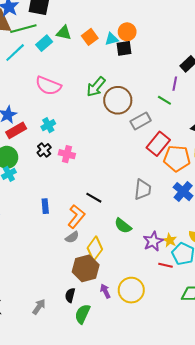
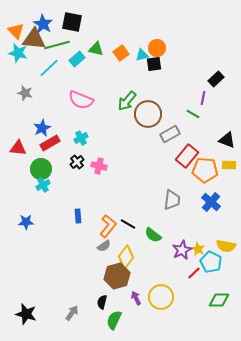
black line: (94, 198) -> (128, 224), moved
red line: (165, 265) -> (194, 273), turned -56

